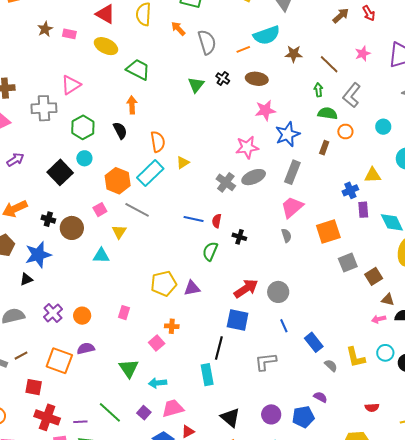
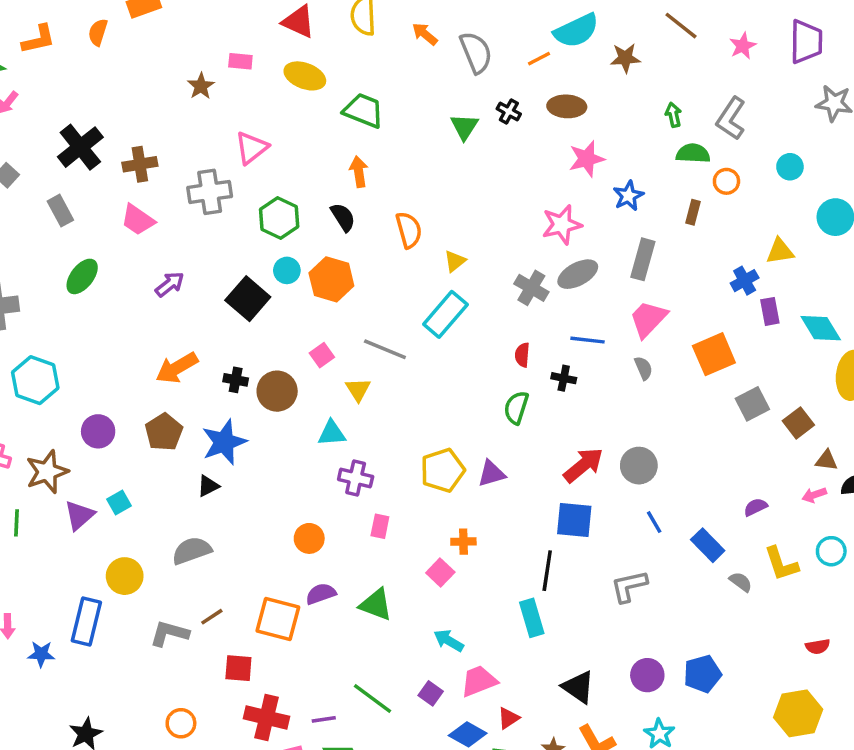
brown star: (45, 29) -> (201, 86), moved
brown line: (329, 64) -> (681, 26), moved
blue star: (288, 134) -> (628, 196), size x0.7
cyan rectangle: (150, 173) -> (445, 314), moved
orange hexagon: (118, 181) -> (331, 279), moved
blue line: (194, 219) -> (587, 340), moved
purple cross: (53, 313) -> (356, 478), moved, turned -30
green triangle: (129, 368) -> (376, 605), moved, turned -30
cyan arrow: (158, 383) -> (449, 641), turned 42
purple semicircle: (320, 397) -> (756, 507), moved, turned -48

